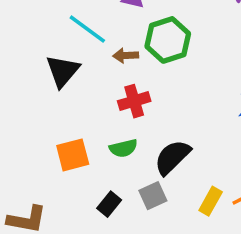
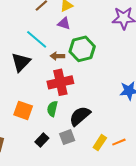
red cross: (134, 101) -> (60, 82), size x1.4
green semicircle: (123, 148) -> (52, 109), turned 112
orange square: (73, 155) -> (23, 110), turned 30

